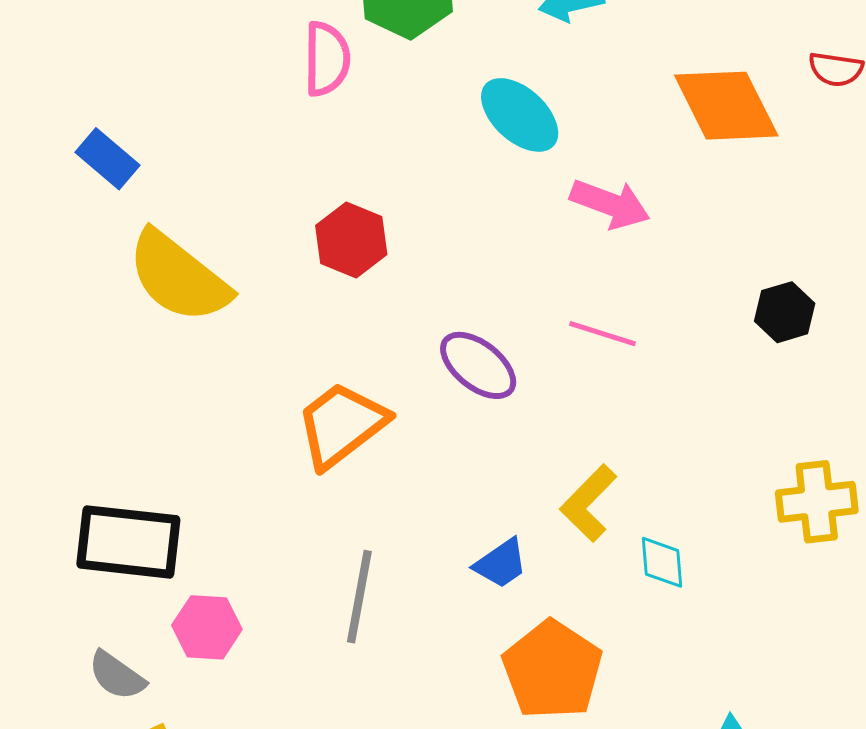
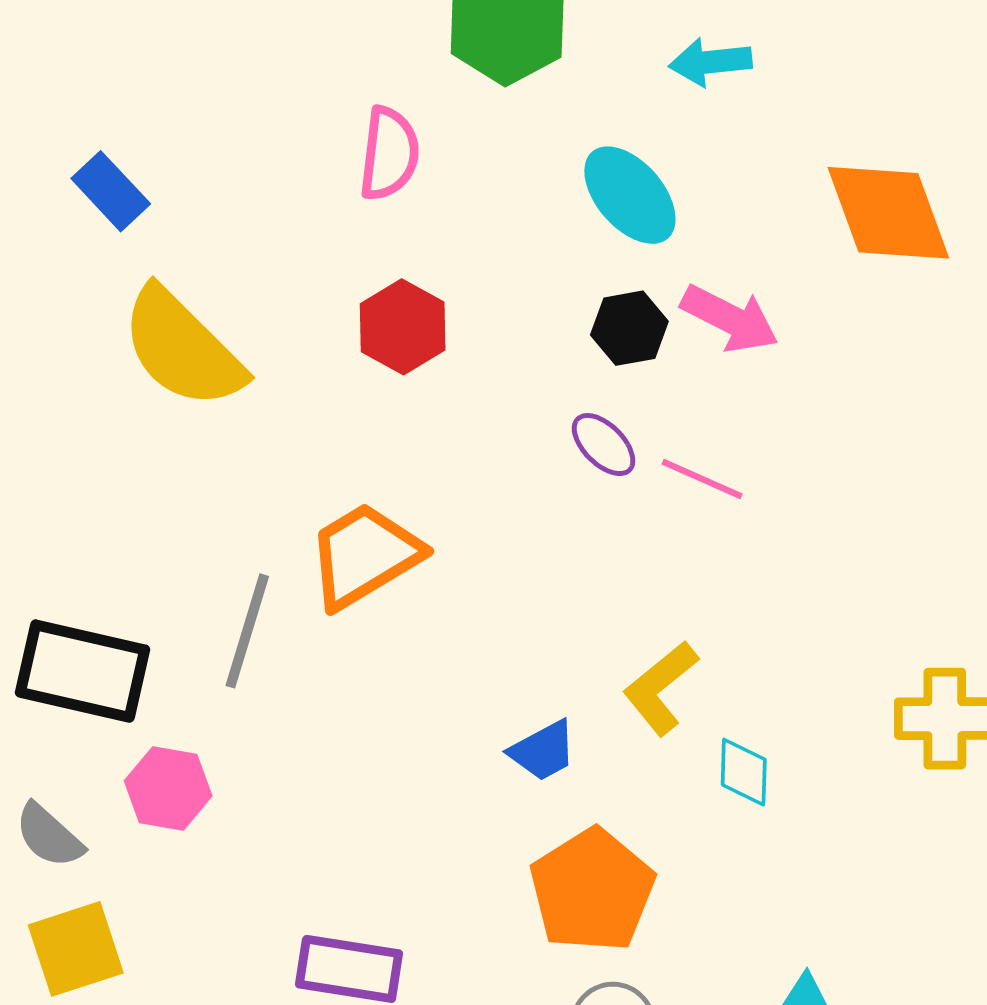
pink semicircle: (327, 59) -> (389, 154), moved
black hexagon: (785, 312) -> (629, 328), moved
purple ellipse: (478, 365) -> (604, 445), moved, size x0.7
gray line: (359, 597) -> (247, 631), moved

